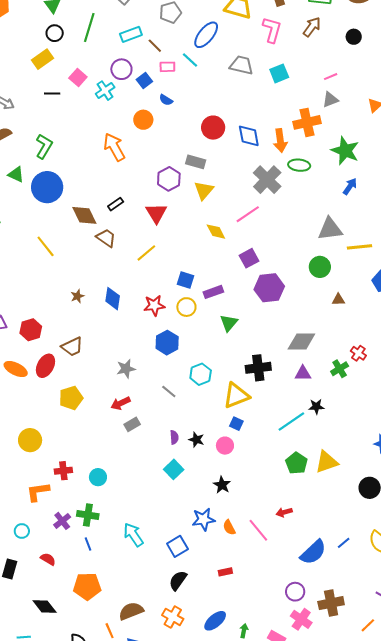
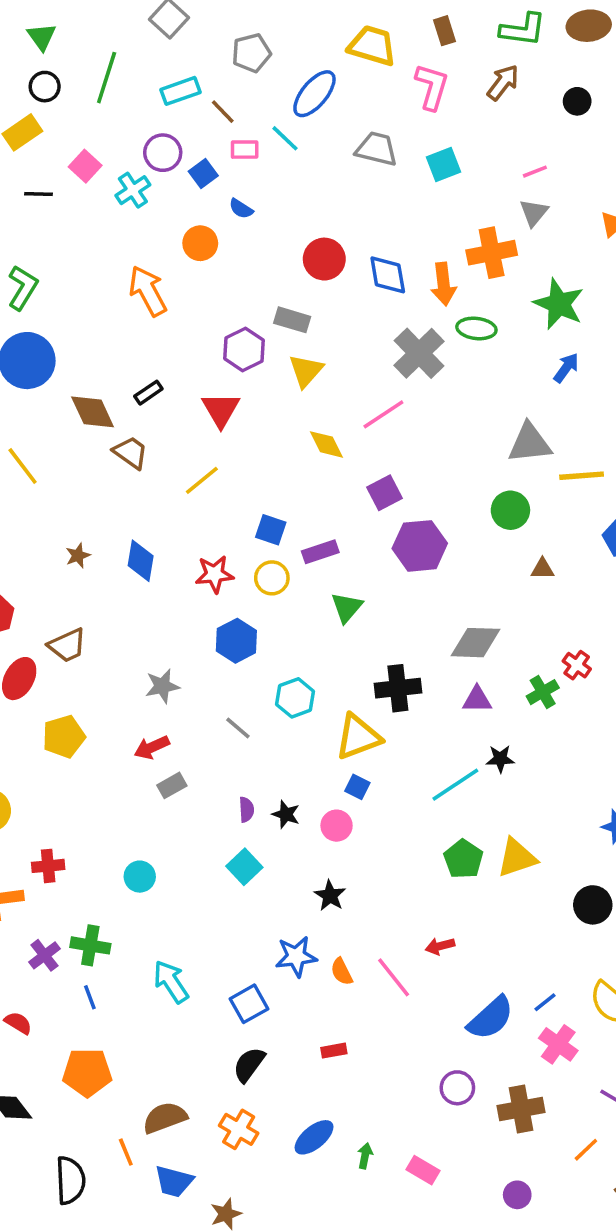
gray triangle: (330, 100) -> (534, 213), turned -30
cyan circle: (98, 477) -> (140, 877), moved
pink cross: (301, 619) -> (558, 1044), moved

